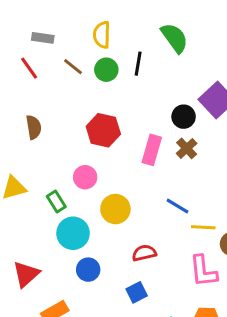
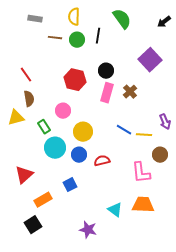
brown line: (73, 67) -> (55, 38), turned -32
red line: (29, 68) -> (26, 75), moved
black circle: (184, 117) -> (106, 71), moved
brown semicircle: (34, 127) -> (29, 99), moved
yellow line: (203, 227) -> (144, 135), moved
blue circle: (88, 270) -> (79, 155), moved
blue square: (137, 292) -> (70, 185), moved

